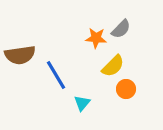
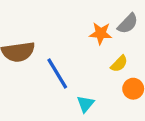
yellow semicircle: (113, 66) -> (119, 64), size x0.7

